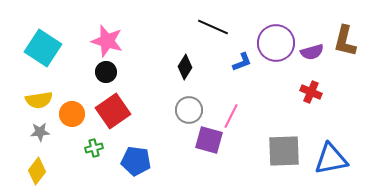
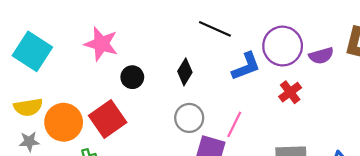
blue L-shape: (242, 62) -> (246, 66), size x1.4
black circle: (106, 72) -> (132, 77), moved
red cross: (311, 92) -> (290, 92), moved, turned 30
orange circle: (72, 114) -> (64, 122), size x1.4

